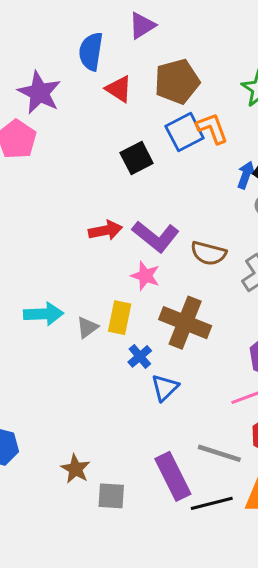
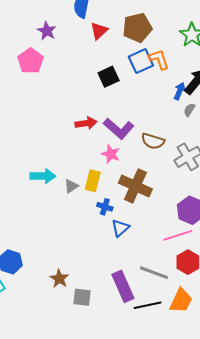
red triangle: (119, 89) -> (99, 31), turned 42
purple star: (39, 93) -> (47, 31), size x0.7
blue cross: (140, 356) -> (105, 207), turned -35

